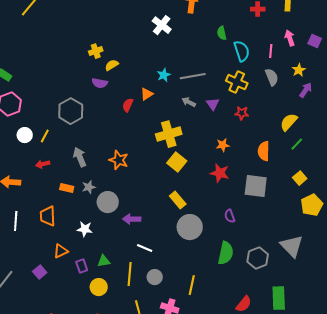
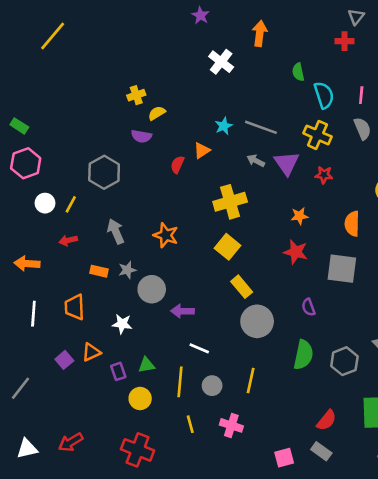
gray line: (193, 76) -> (261, 127), turned 30
purple triangle: (213, 104) -> (287, 163), size x1.5
yellow square: (177, 162) -> (228, 247), moved
purple square: (40, 272) -> (64, 360), moved
yellow line: (192, 285) -> (251, 380), moved

